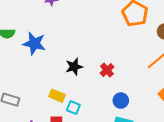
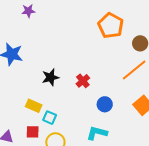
blue circle: (121, 101) -> (105, 104), moved

